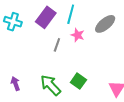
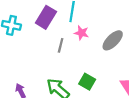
gray ellipse: (105, 24) -> (113, 40), moved

